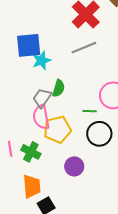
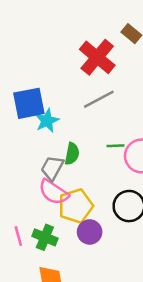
green line: (90, 111) -> (116, 146), moved
pink semicircle: (41, 117) -> (54, 192), turned -40
purple circle: (74, 166) -> (90, 232), moved

